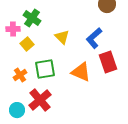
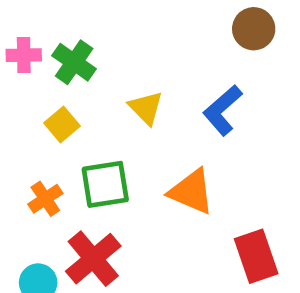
pink cross: (13, 29) -> (24, 55), moved
red rectangle: (108, 62) -> (256, 256), moved

